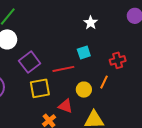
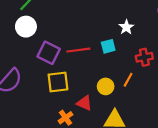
white star: (91, 23) -> (126, 27), moved
purple square: (30, 62) -> (49, 53), turned -30
red line: (63, 69) -> (78, 50), moved

